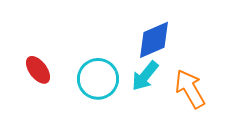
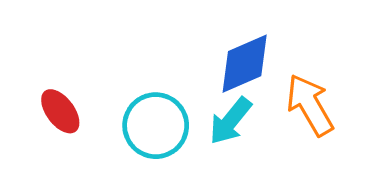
orange arrow: (190, 89) -> (310, 105), moved

